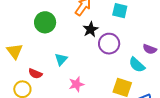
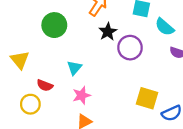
cyan semicircle: (137, 65) -> (165, 27), moved
pink star: (76, 84) -> (82, 95), moved

